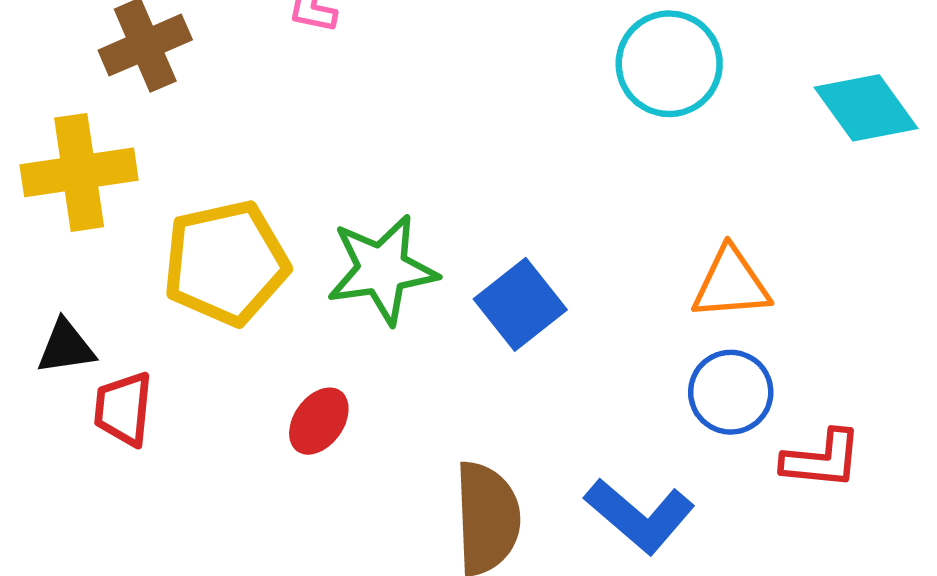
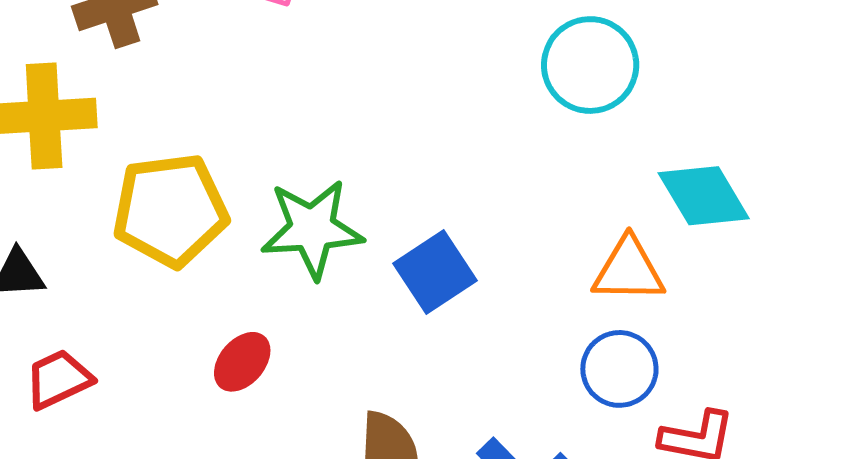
cyan diamond: (866, 108) -> (704, 196), moved
red trapezoid: (123, 409) -> (58, 379), moved, turned 54

